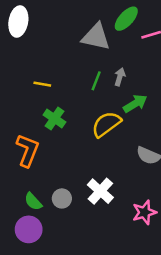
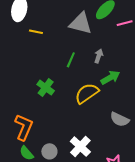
green line: (96, 81) -> (71, 60), moved
yellow line: (42, 84) -> (36, 32), moved
orange L-shape: (28, 150) -> (24, 127), moved

